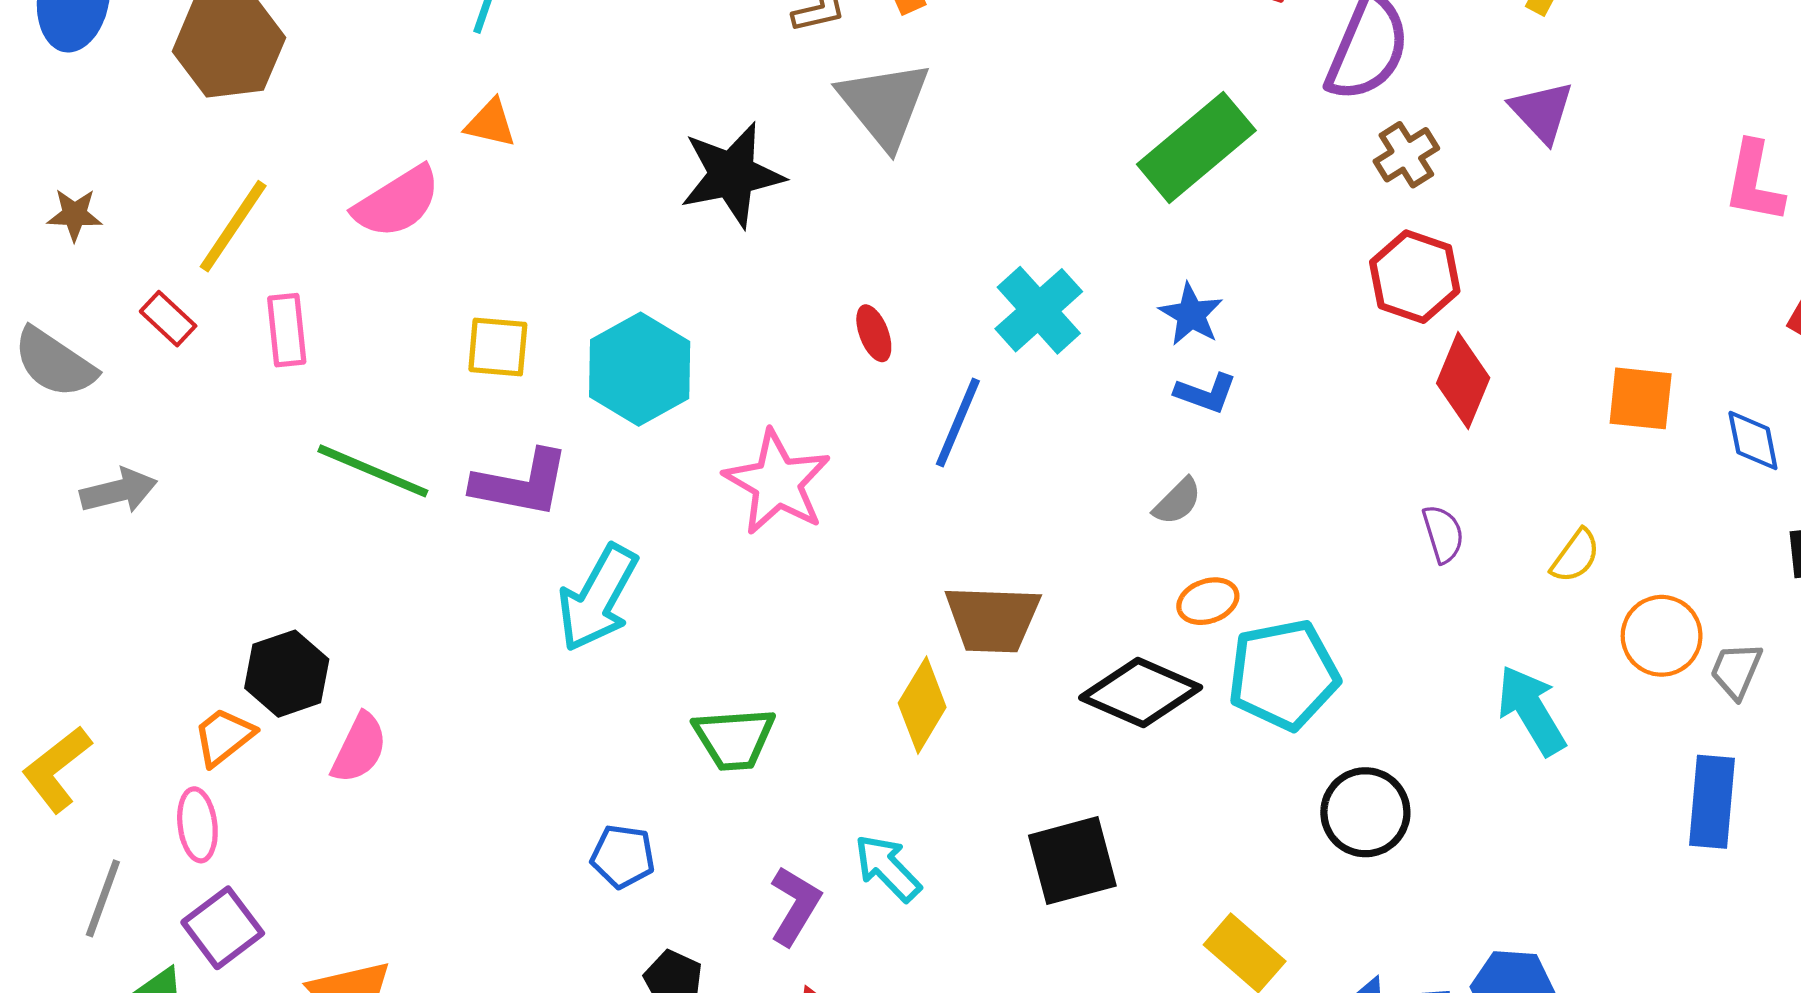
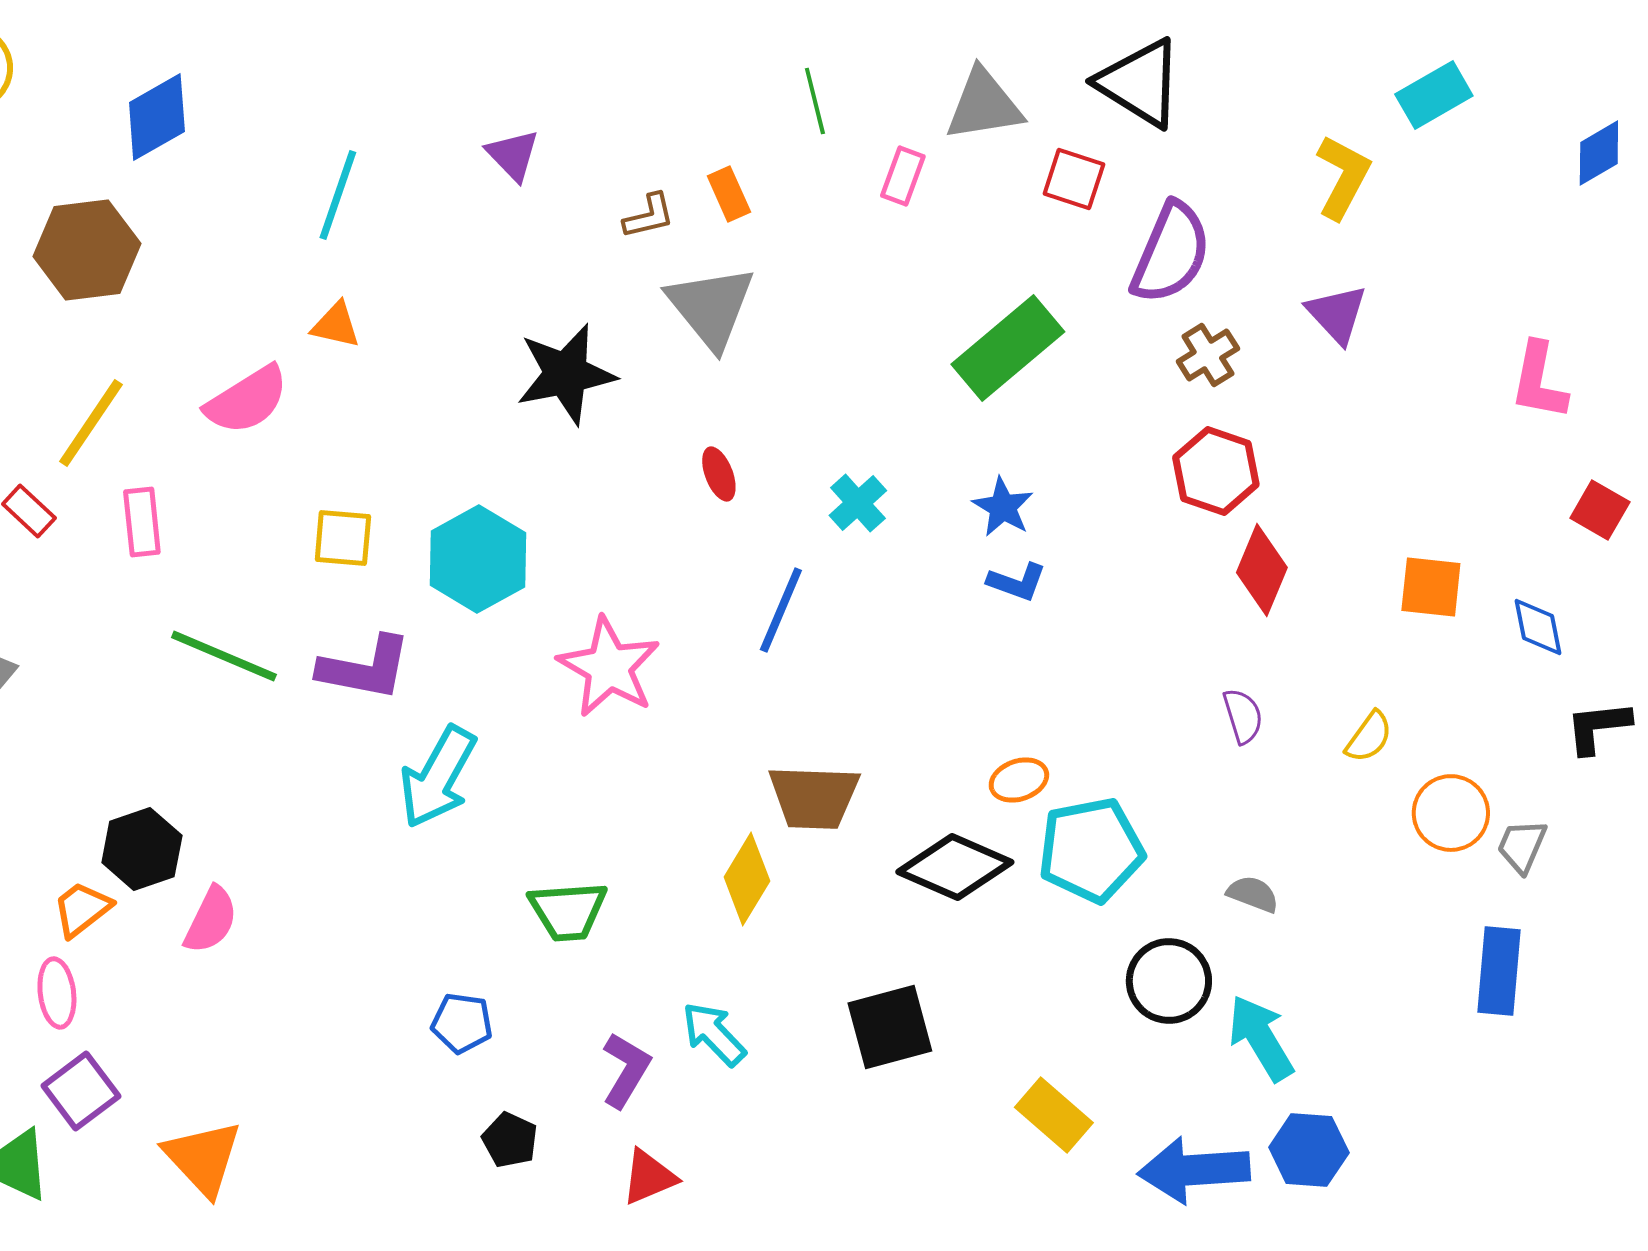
cyan cross: (1039, 310) -> (858, 503), size x0.7
red ellipse: (874, 333) -> (719, 474), moved
gray semicircle: (1177, 501) -> (1253, 894), moved, turned -114
cyan arrow: (1531, 710) -> (1261, 1038), moved

